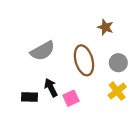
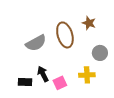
brown ellipse: (84, 60) -> (65, 35), moved
yellow cross: (117, 91) -> (87, 75), moved, turned 35

